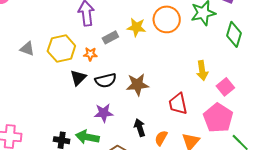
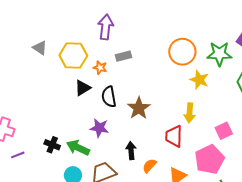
yellow star: (136, 27) -> (199, 80), moved
yellow arrow: (202, 71) -> (190, 113), moved
black semicircle: (106, 80) -> (109, 97), turned 80
brown star: (137, 85) -> (139, 108), turned 30

